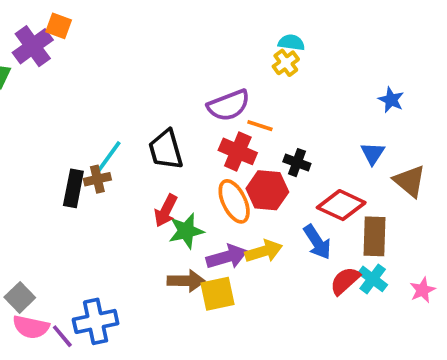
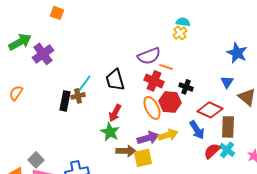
purple cross: (33, 46) -> (43, 54), moved
blue star: (391, 100) -> (237, 53), size x1.5
green star: (186, 231) -> (110, 132), moved, turned -30

